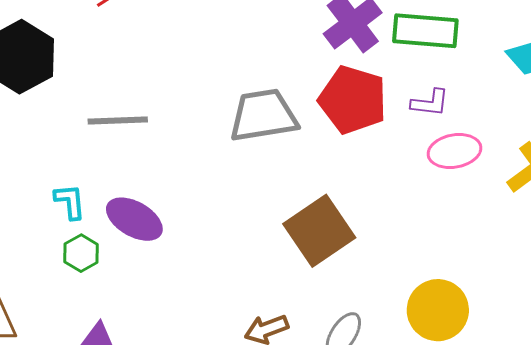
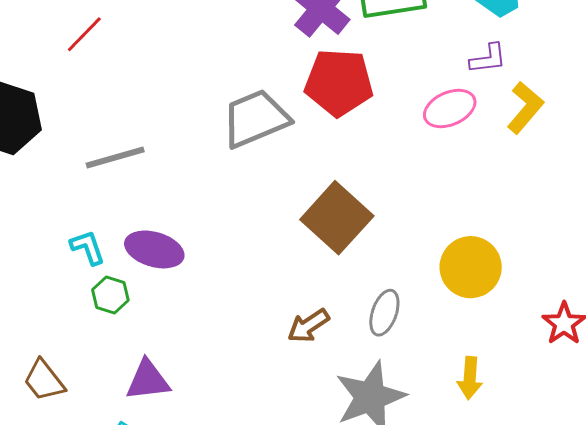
purple L-shape: (430, 103) -> (488, 59), moved

